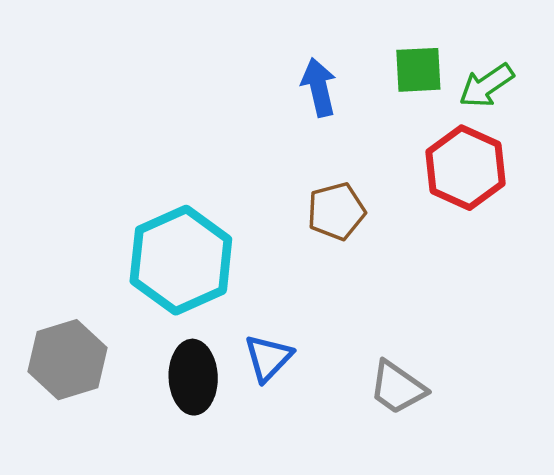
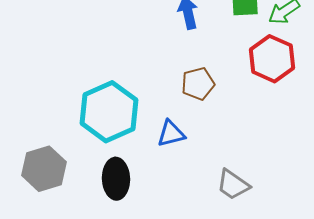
blue triangle: (268, 358) -> (171, 134), moved, turned 32

